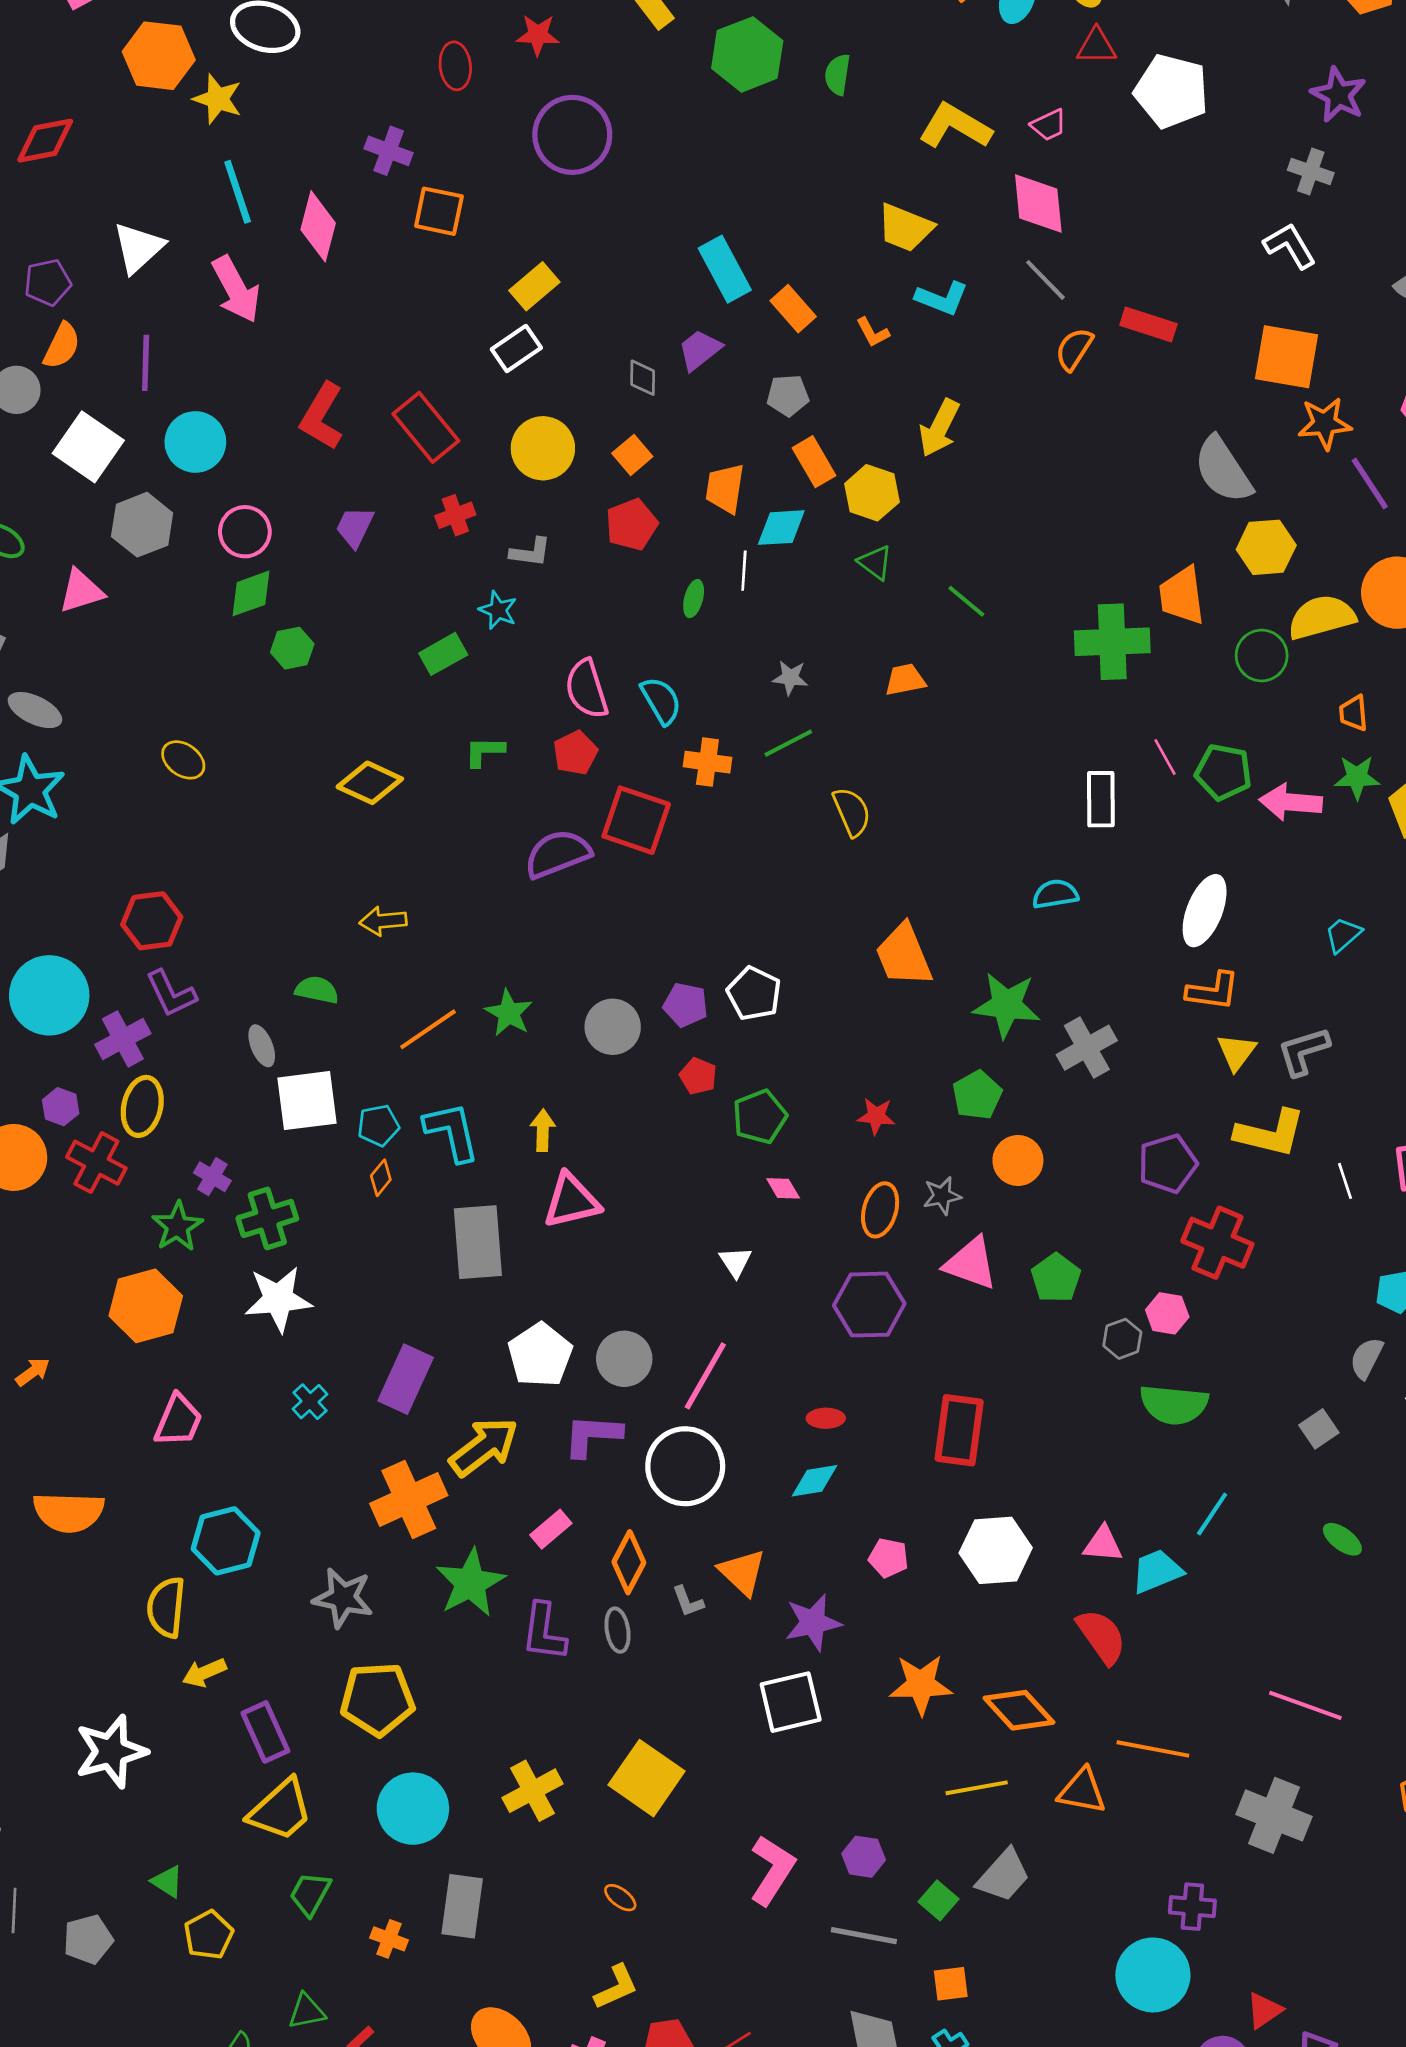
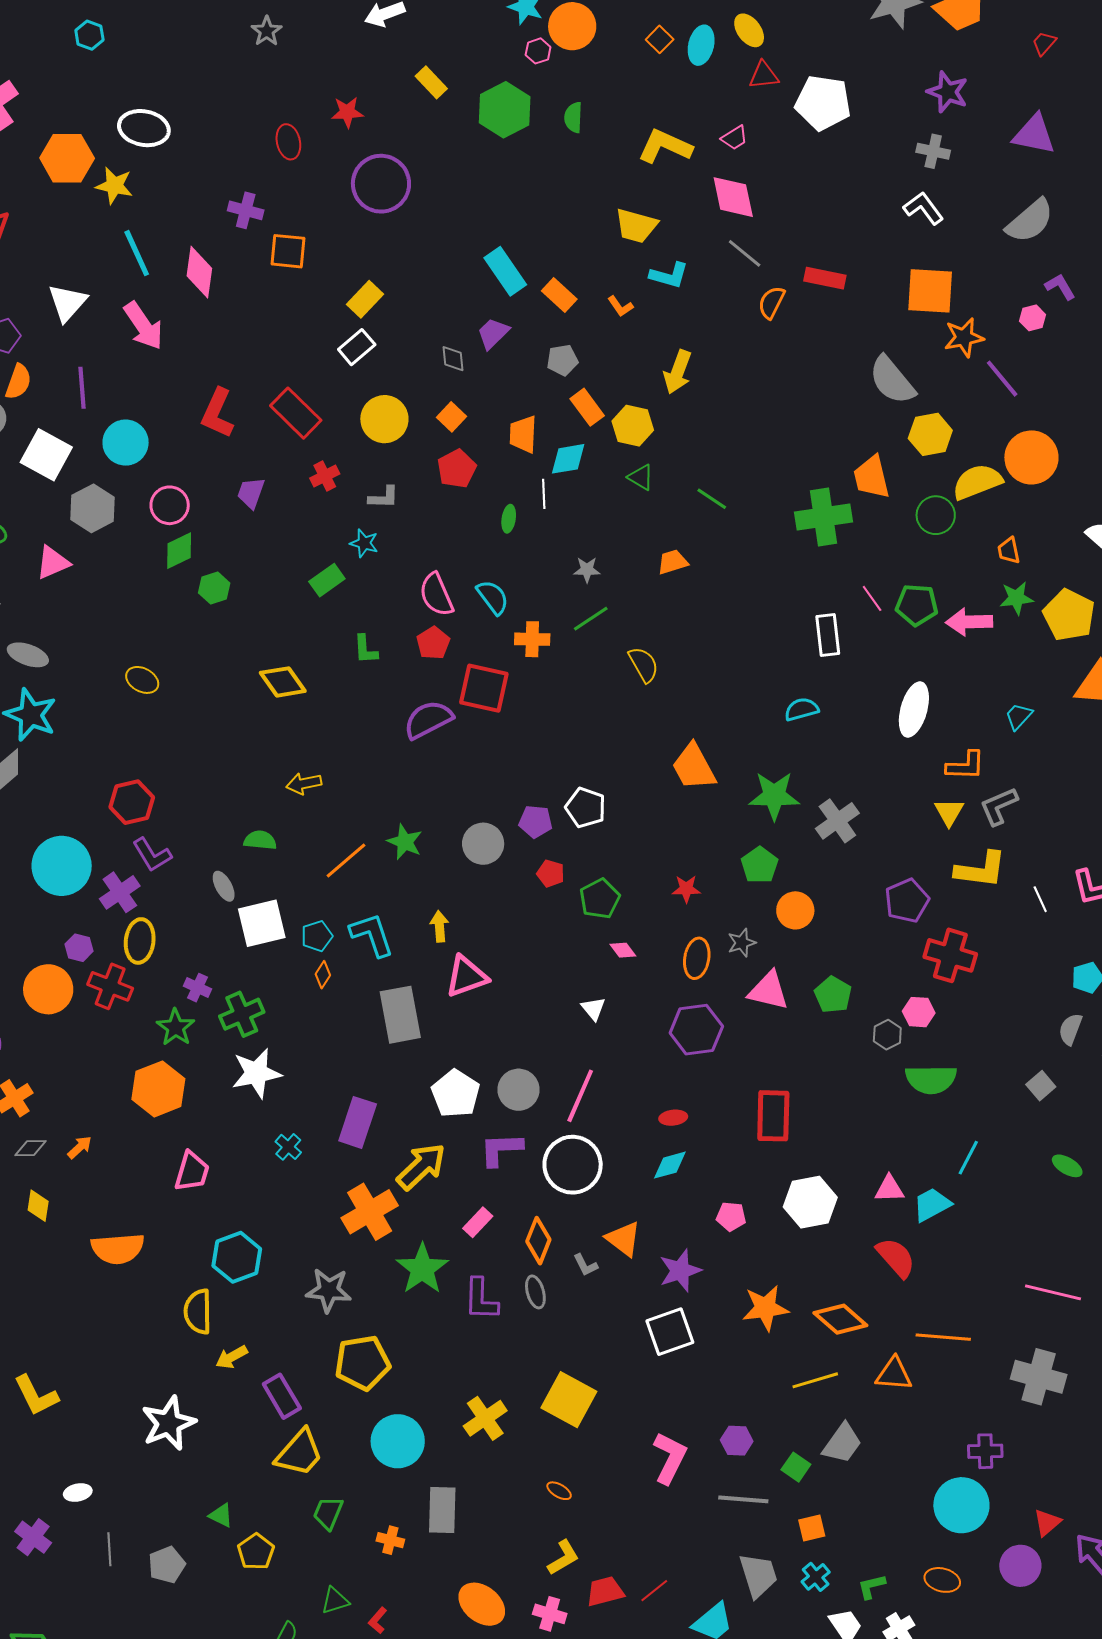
green L-shape: (484, 751) -> (365, 649), turned -88
yellow diamond: (370, 783) -> (283, 682), turned 36
orange L-shape: (1213, 991) -> (965, 766), moved

